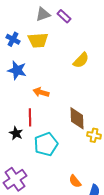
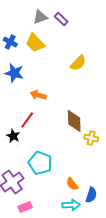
yellow trapezoid: (38, 40) -> (35, 43), turned 50
red line: (30, 117) -> (27, 120), turned 36
cyan pentagon: (46, 144) -> (40, 163), moved, turned -30

